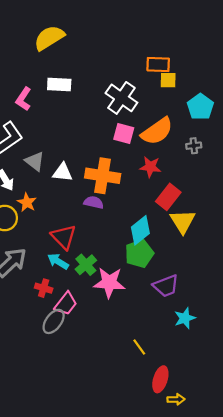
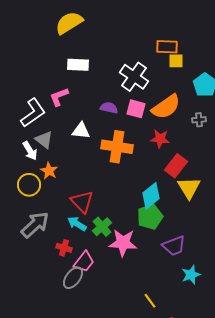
pink L-shape: (24, 99) -> (59, 97), moved, turned 35
gray triangle: (35, 161) -> (44, 140), moved
white triangle: (63, 172) -> (81, 131), moved
purple semicircle: (94, 202) -> (109, 108), moved

